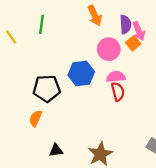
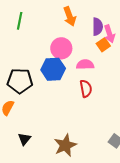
pink circle: (109, 49) -> (61, 48), moved
pink semicircle: (116, 77) -> (85, 65), moved
black triangle: (56, 150) -> (24, 139), turned -48

